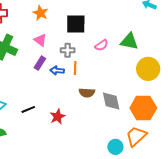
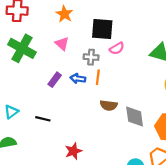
pink semicircle: (101, 45) -> (117, 48), moved
purple rectangle: (40, 63) -> (55, 80), moved
black line: (28, 109) -> (43, 119), turned 32
red star: (58, 117) -> (73, 151), moved

